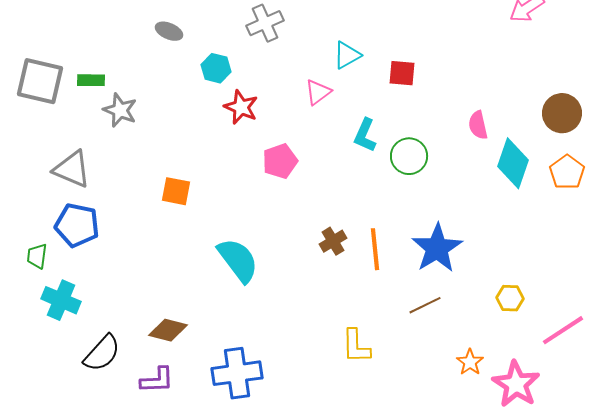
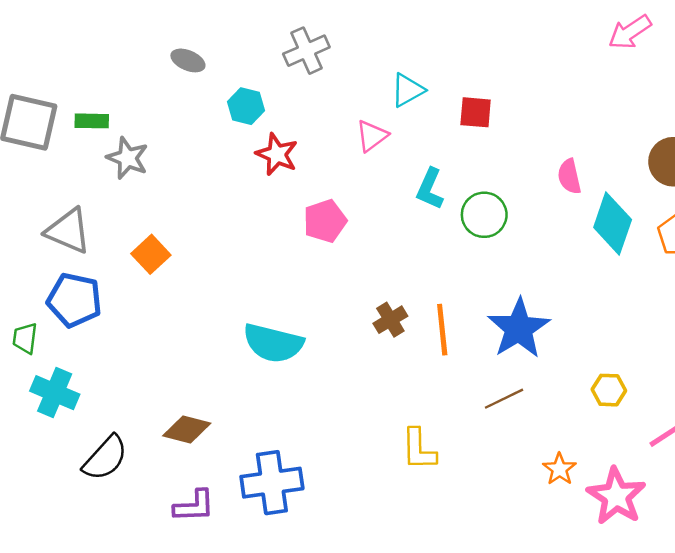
orange square: (176, 191) -> (151, 254), moved, turned 36
cyan semicircle: (238, 260) -> (273, 343), turned 141
purple L-shape: (157, 380) -> (194, 506), moved

